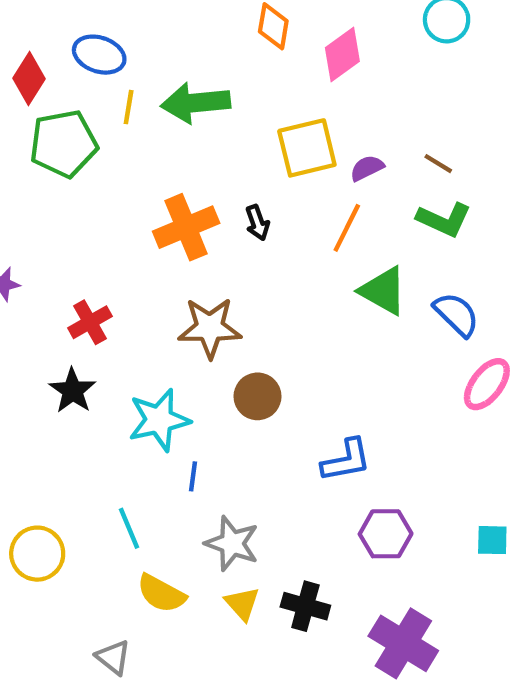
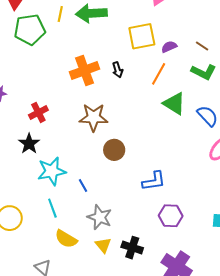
cyan star: (159, 420) -> (52, 171), moved
blue line: (193, 476) -> (83, 186), turned -40

